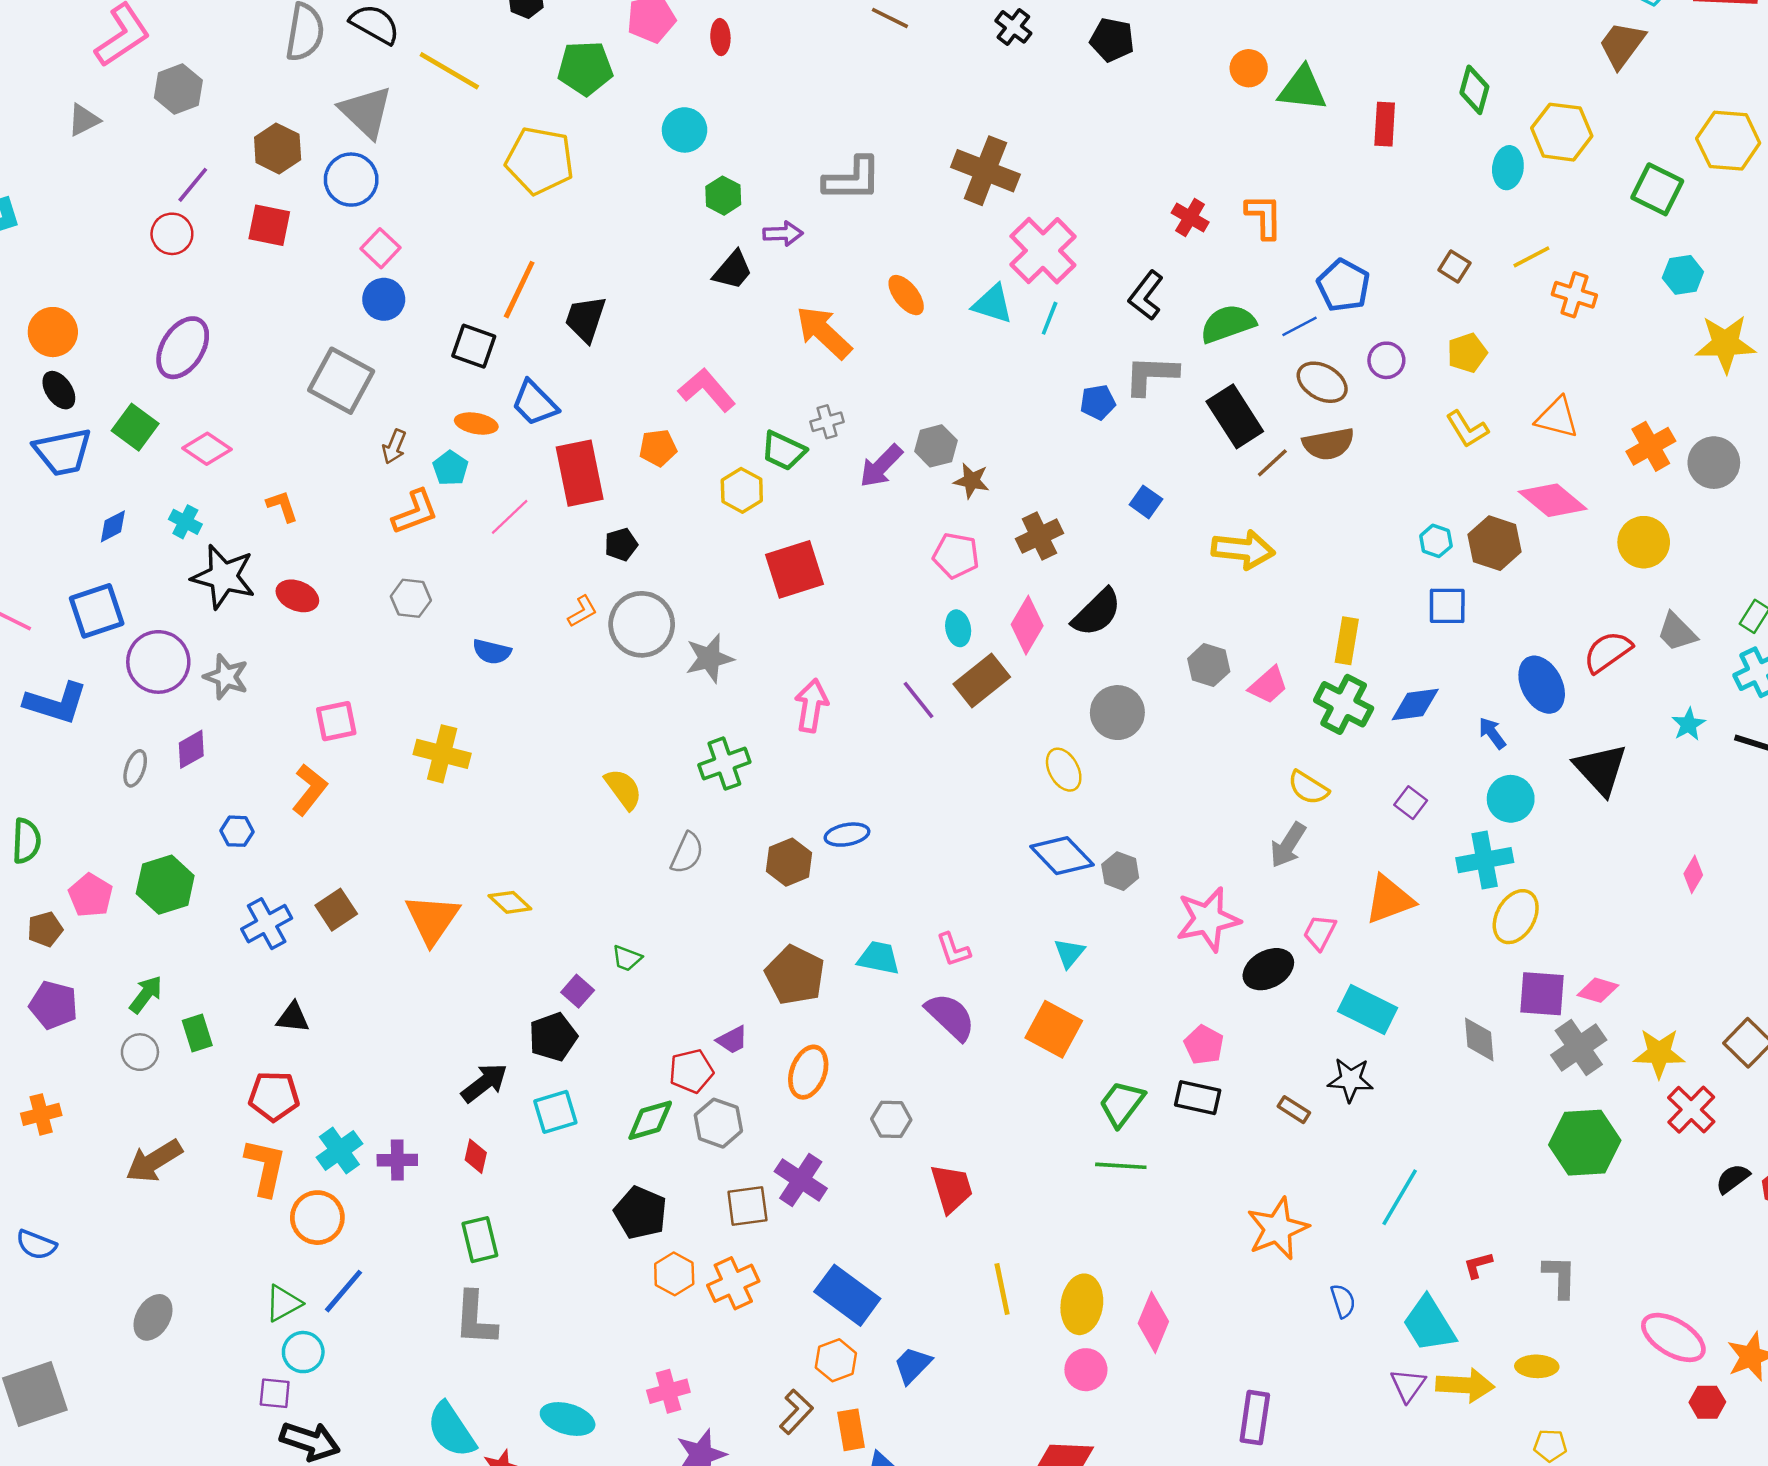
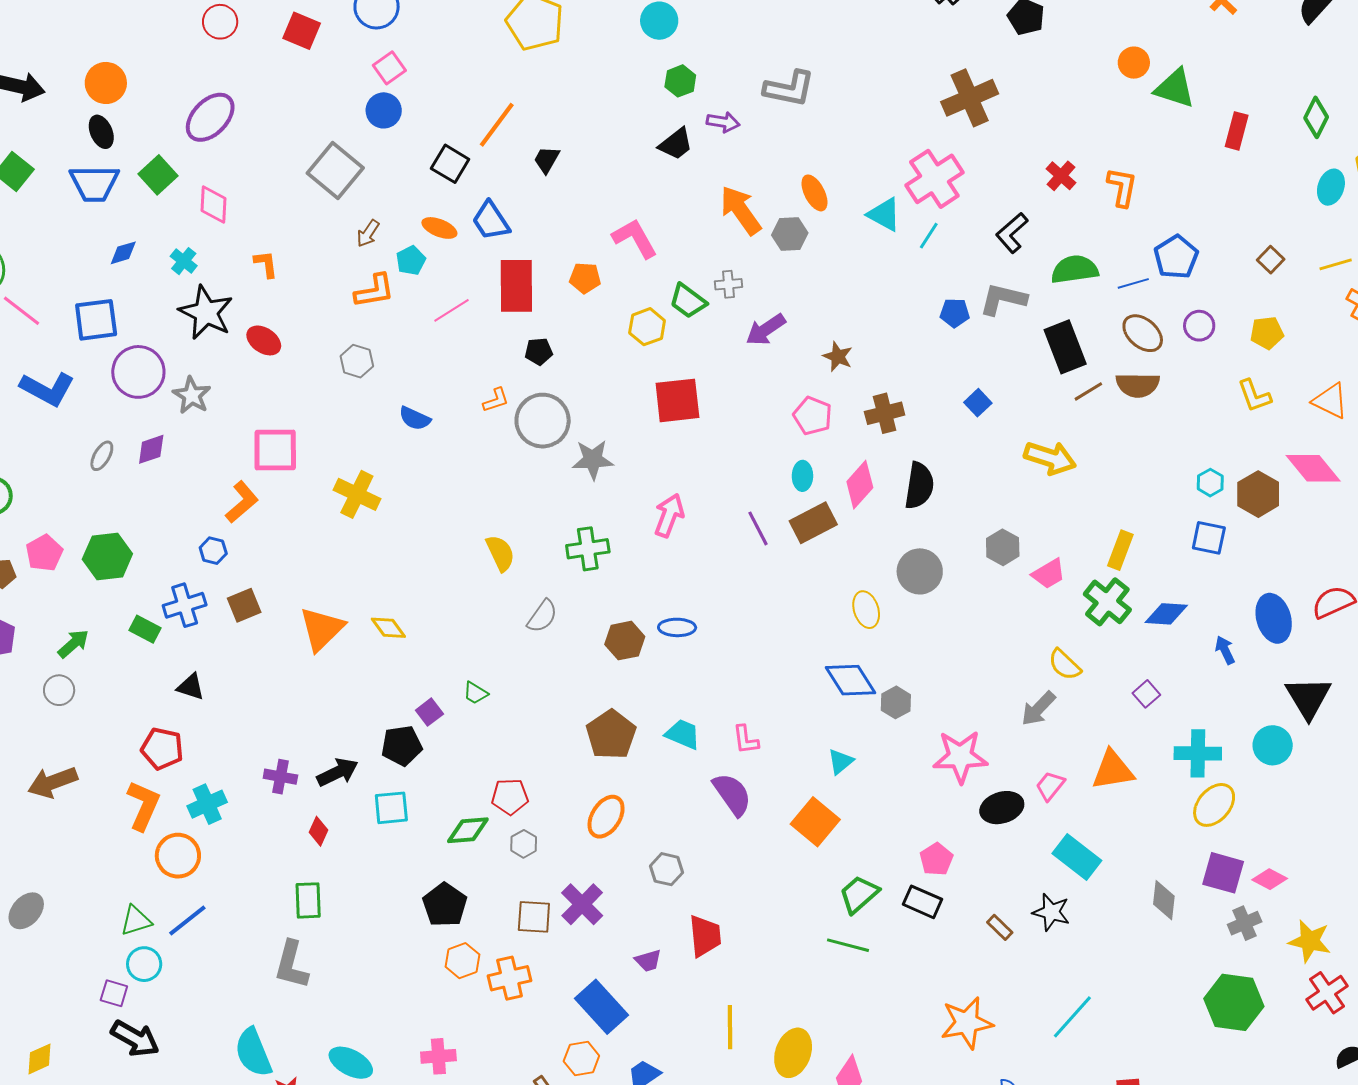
brown cross: (985, 171) -> (970, 98), moved, turned 34
black trapezoid: (585, 319) -> (547, 160), size x0.7
gray hexagon: (936, 446) -> (790, 234), moved
pink diamond: (207, 449) -> (214, 205), turned 48
black semicircle: (1097, 612) -> (919, 486), turned -48
pink square: (336, 721) -> (275, 450), size x1.4
cyan circle: (1511, 799) -> (1273, 745), moved
blue hexagon: (237, 831) -> (213, 551), moved
green rectangle: (197, 1033) -> (145, 629), moved, turned -56
purple trapezoid: (732, 1040) -> (648, 961), moved
gray cross: (1579, 1047) -> (1245, 923), size x0.7
gray hexagon: (718, 1123) -> (524, 844), size x0.7
purple cross: (397, 1160) -> (280, 777), moved

